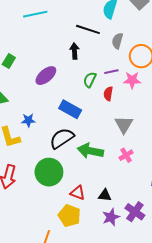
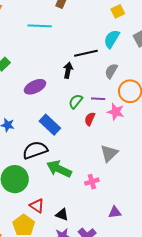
black line: (88, 29) -> (86, 53), turned -45
gray triangle: (124, 125) -> (109, 153), moved

